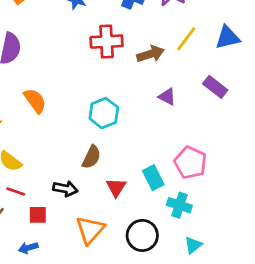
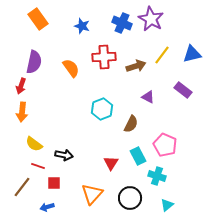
orange semicircle: (35, 101) -> (71, 68), moved
brown semicircle: (91, 157) -> (131, 124), moved
black arrow: (65, 189) -> (64, 155), moved

